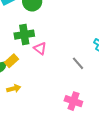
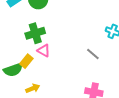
pink triangle: (40, 49) -> (44, 51), moved

